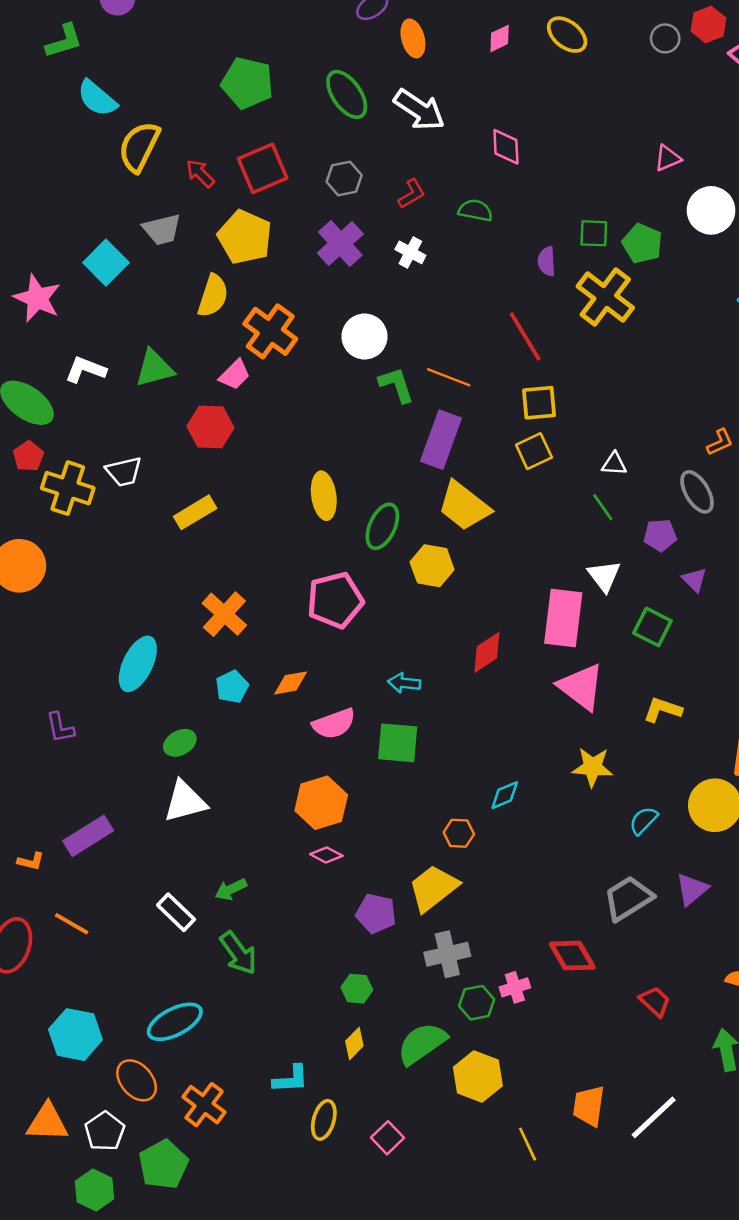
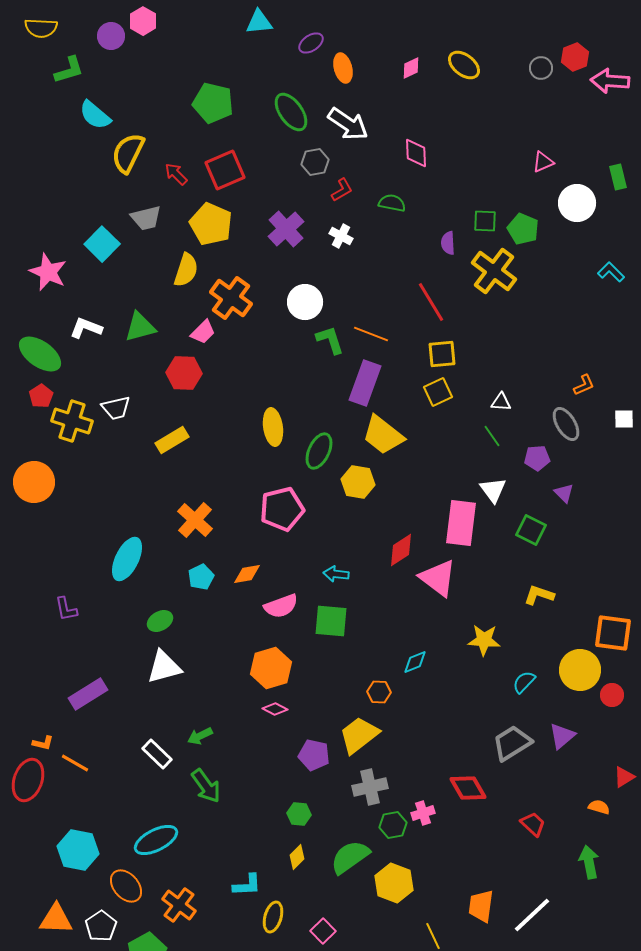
gray hexagon: (344, 179) -> (315, 162), moved
pink triangle: (581, 687) -> (438, 578), moved
orange L-shape: (31, 861) -> (43, 743), moved

